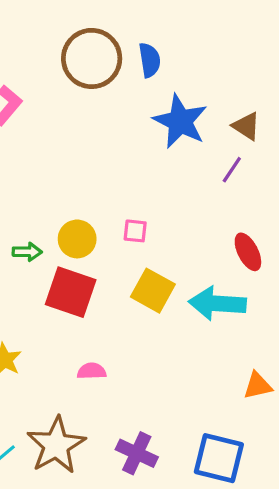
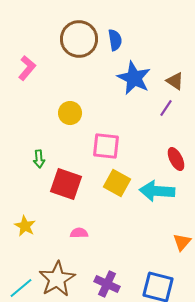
pink square: (135, 231) -> (106, 146), size x1.8
yellow circle: (77, 239) -> (70, 113), moved
green arrow: (27, 252) -> (39, 159), turned 84
orange triangle: (258, 386) -> (182, 242), turned -36

